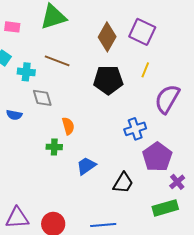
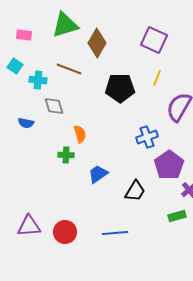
brown diamond: (107, 37) -> (97, 43), moved
green rectangle: (165, 208) -> (177, 216), size x0.7

